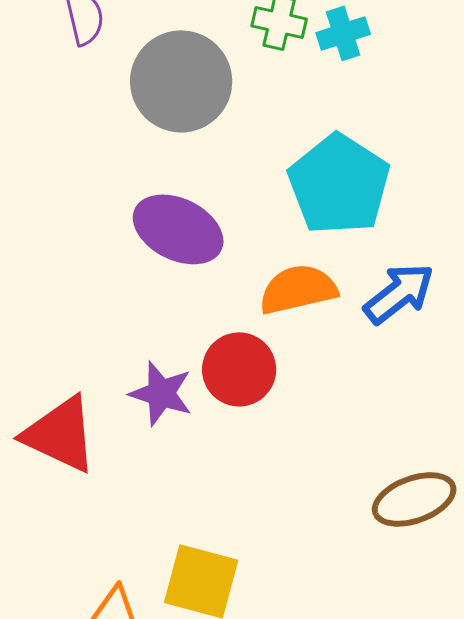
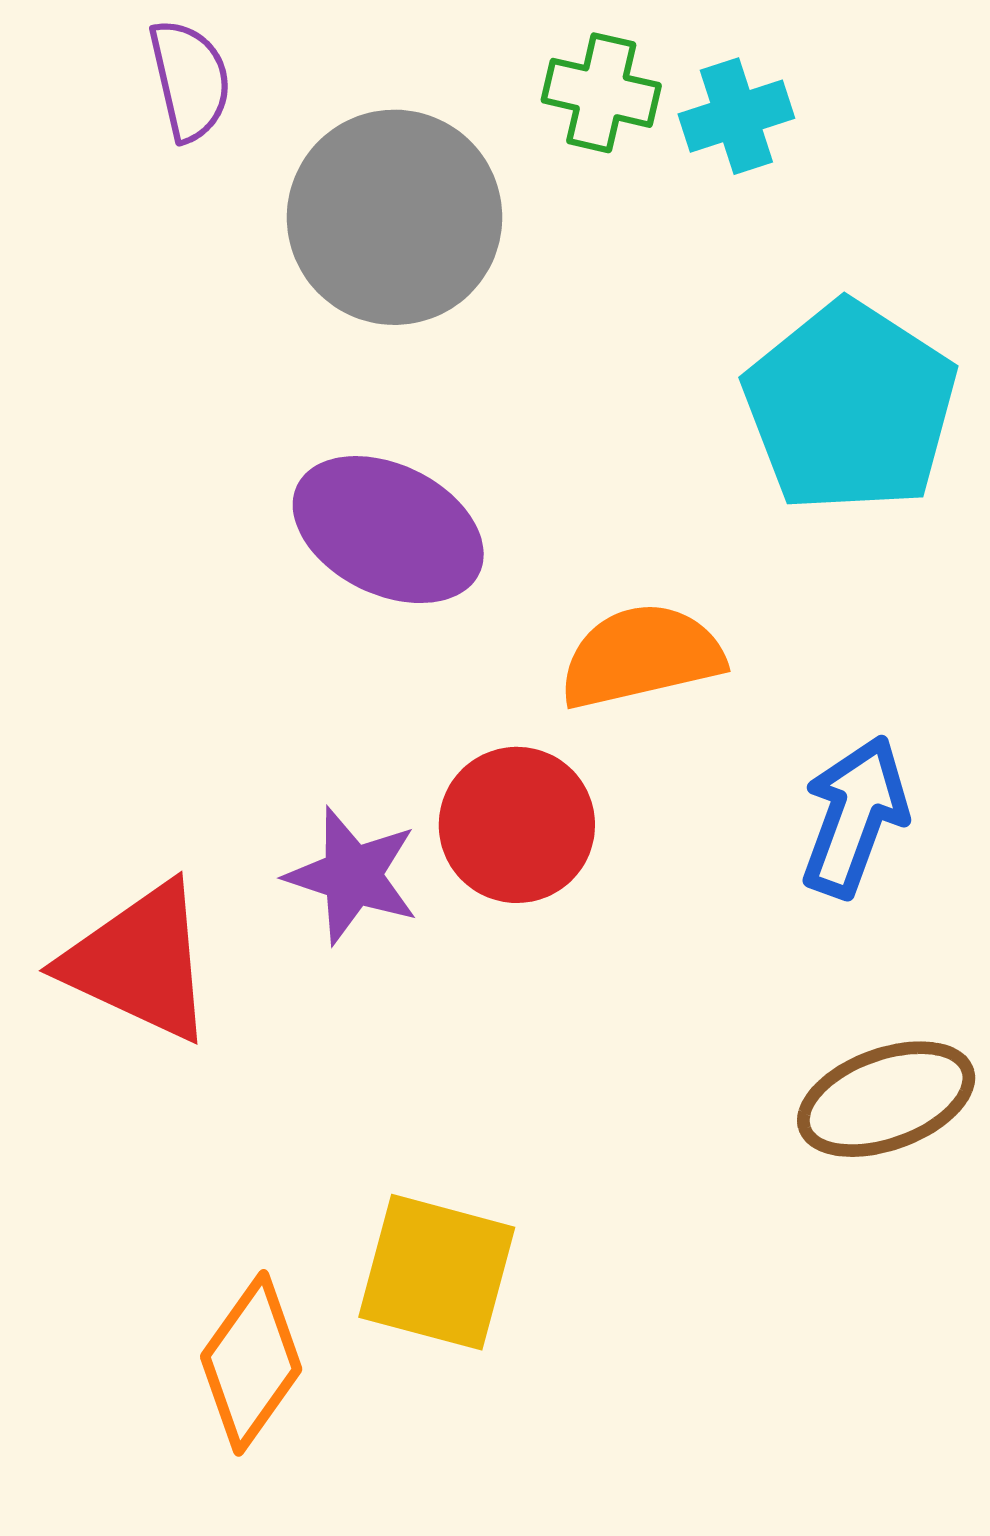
cyan pentagon: (339, 184) -> (850, 407), moved
blue arrow: (399, 293) -> (854, 816), moved, turned -32

